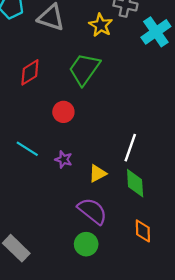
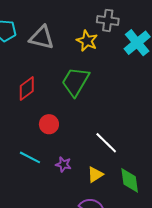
red circle: (63, 112) -> (49, 124), moved
white line: (130, 148) -> (106, 143), moved, turned -60

